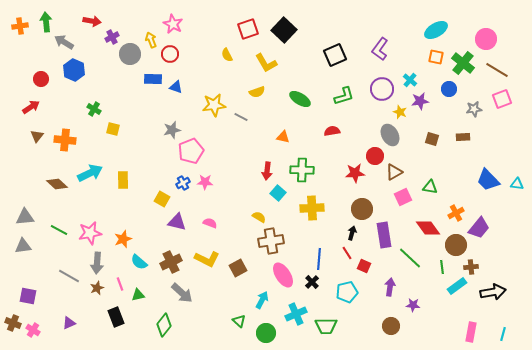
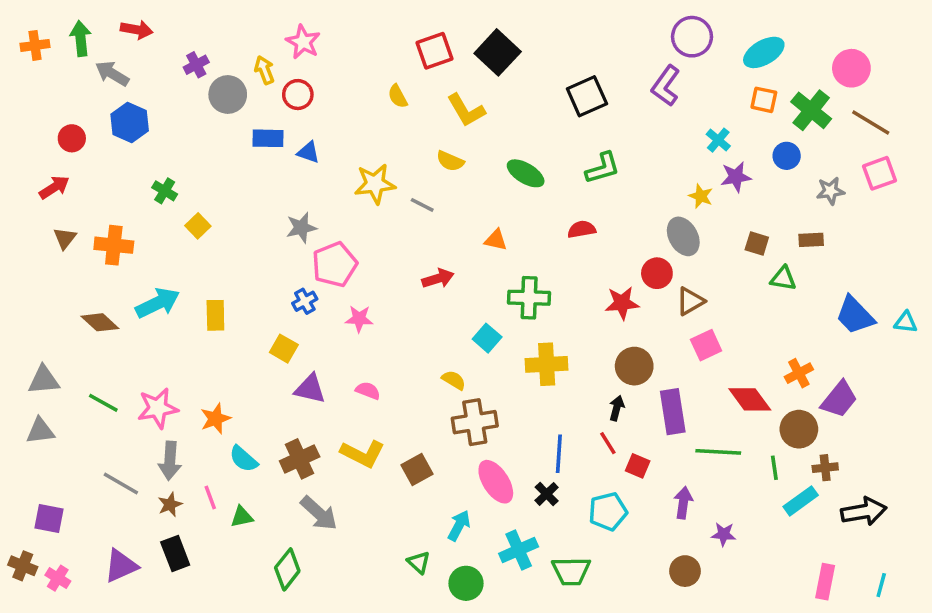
red arrow: (92, 21) -> (137, 30), moved
purple circle: (382, 89) -> (692, 37), moved
yellow semicircle: (257, 92) -> (450, 161), turned 42
yellow square: (113, 129) -> (198, 226), turned 32
red arrow: (267, 171) -> (438, 278), moved, turned -114
blue cross: (183, 183) -> (305, 301), moved
green triangle: (430, 187) -> (783, 278), moved
green line: (410, 258) -> (718, 452), turned -40
black rectangle: (116, 317) -> (175, 554), moved
purple triangle: (69, 323) -> (121, 566), size x1.5

